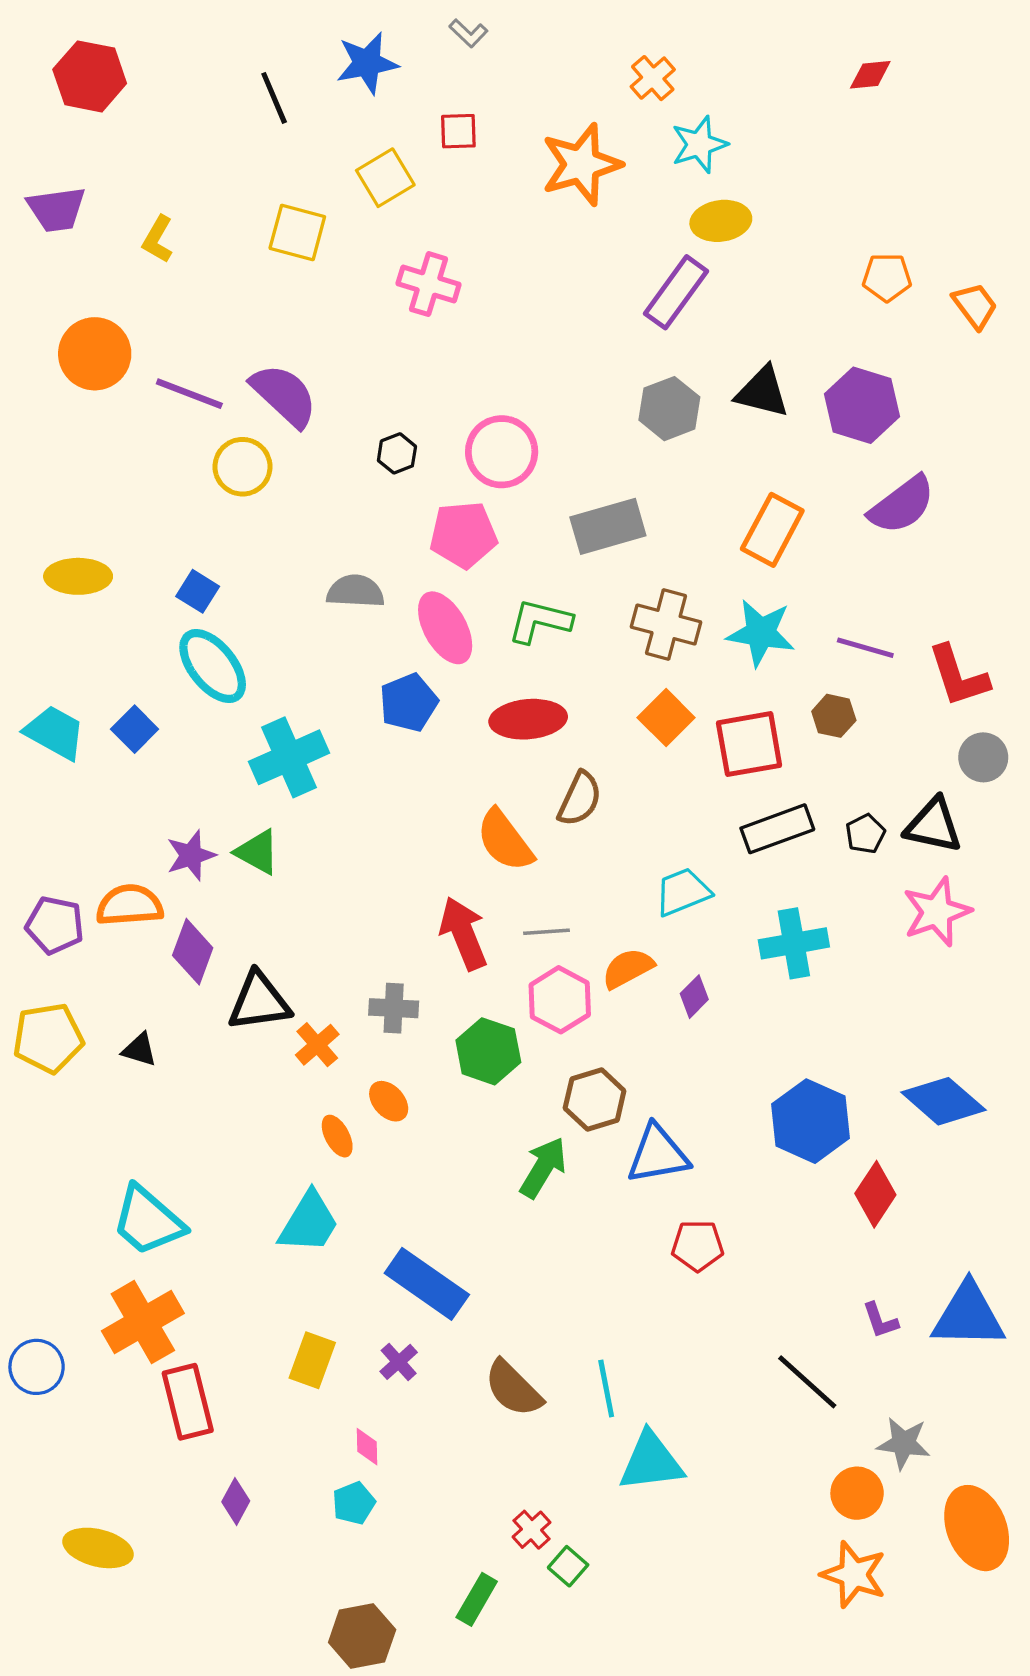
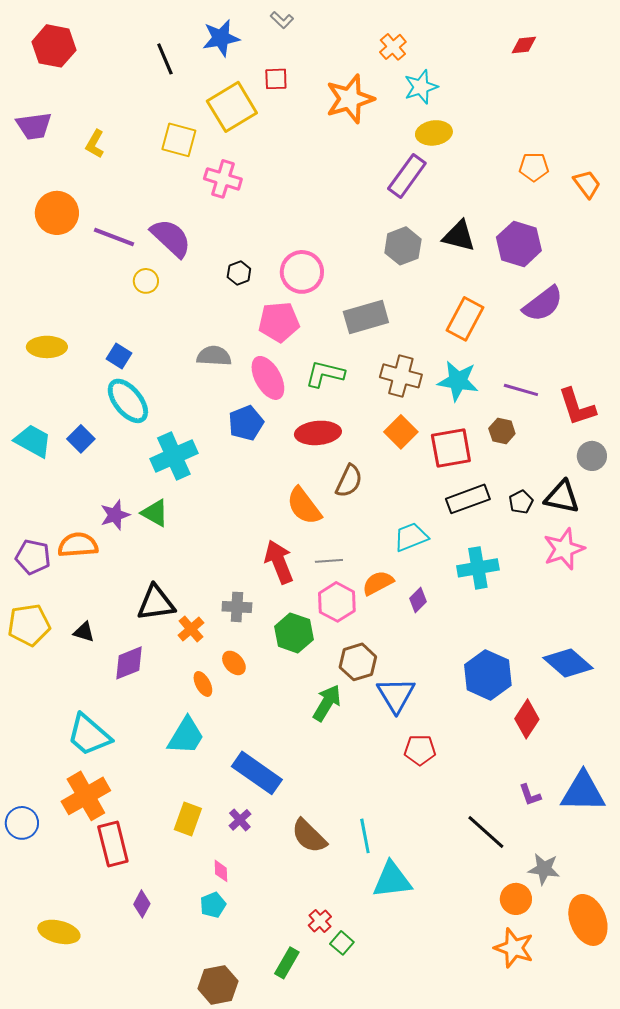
yellow square: (385, 178) -> (232, 107), size x1.4
pink cross: (429, 284) -> (223, 179), moved
yellow circle: (242, 467) -> (146, 281), size x0.7
purple diamond: (193, 952) -> (129, 663), moved, turned 48
blue triangle: (658, 1154) -> (396, 695), turned -51

